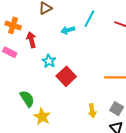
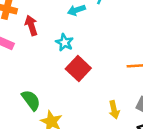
cyan star: (49, 61) -> (64, 42), moved

